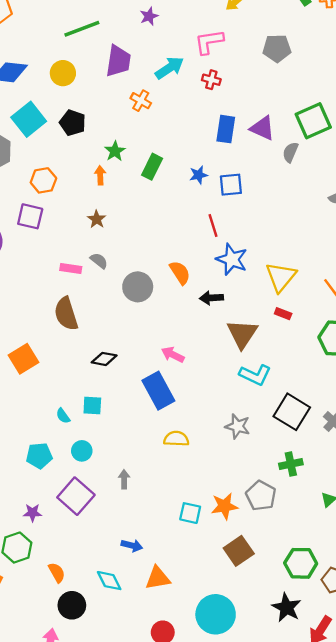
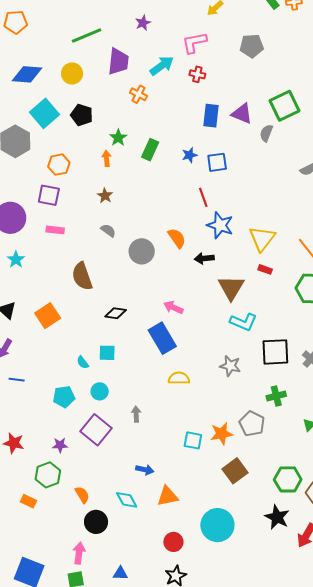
pink rectangle: (71, 269) -> (55, 230), moved
black square: (292, 412) -> (275, 352), turned -32

